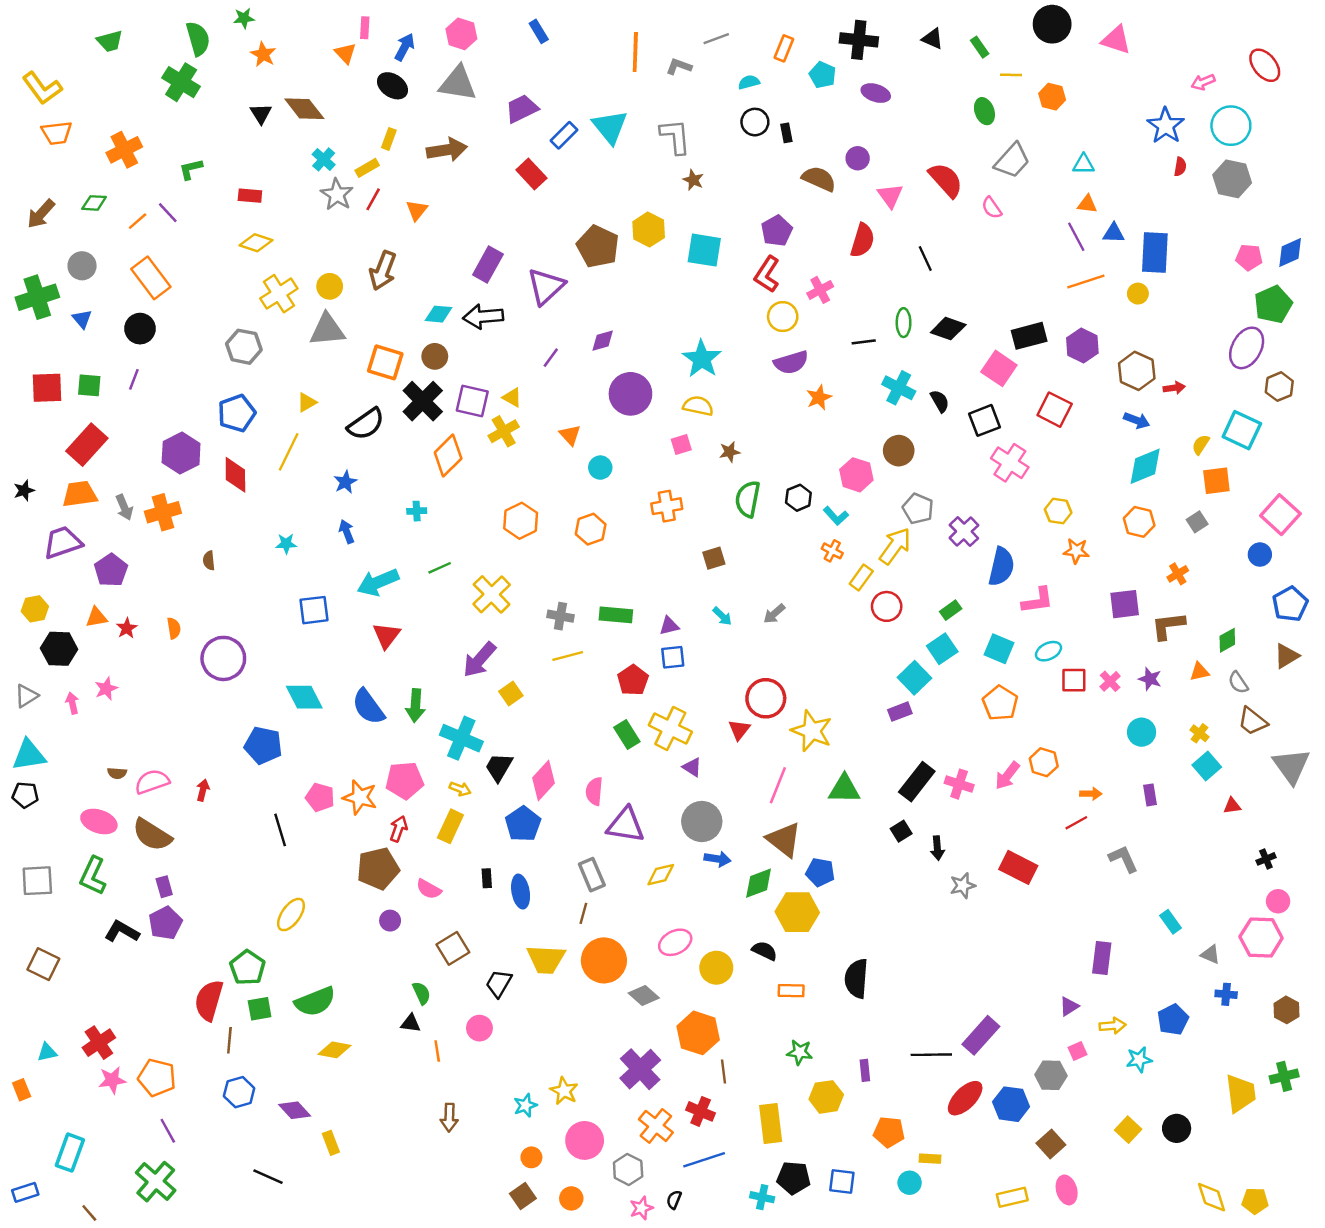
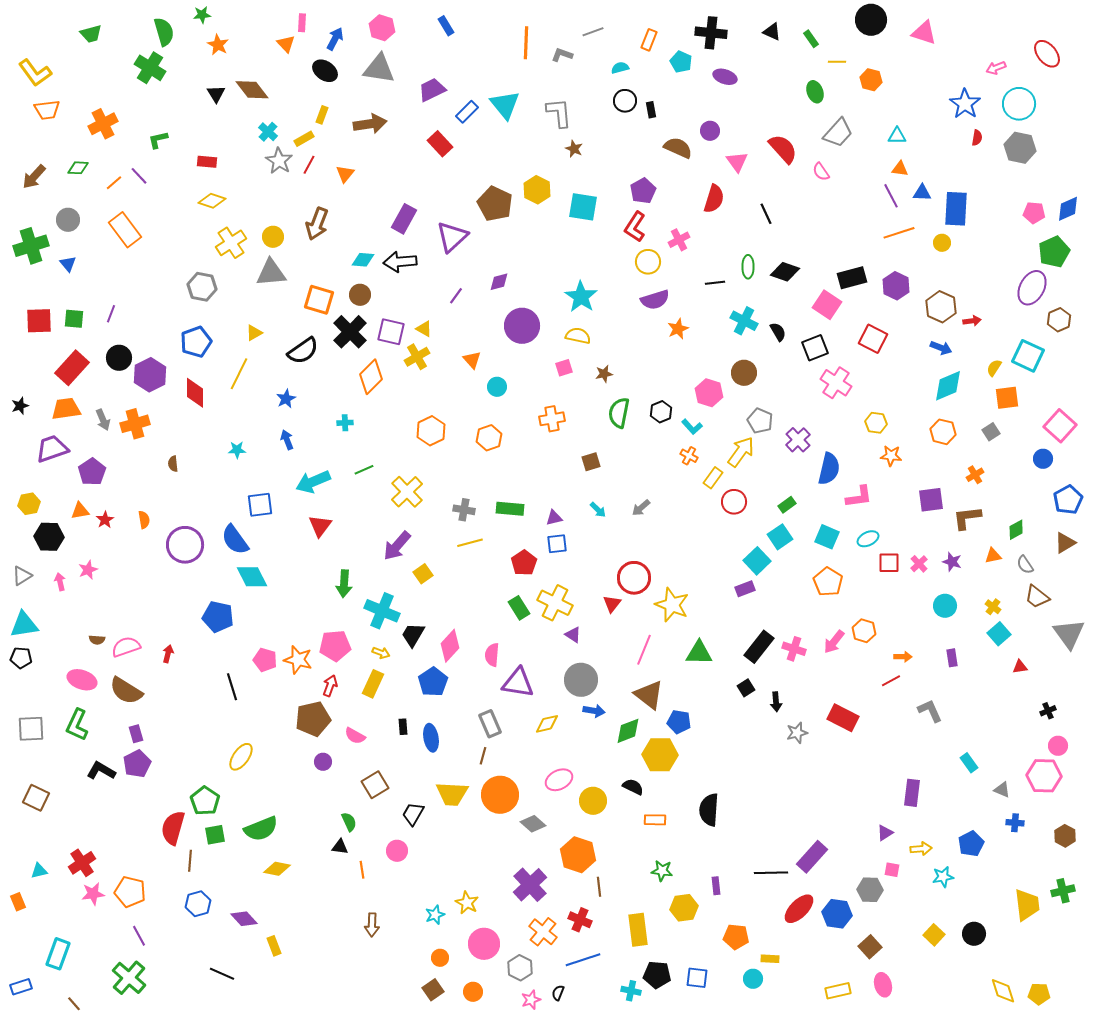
black circle: (140, 329) -> (119, 358), moved
blue semicircle: (368, 707) -> (235, 540), moved
pink square: (1077, 1051) -> (892, 870), turned 35

